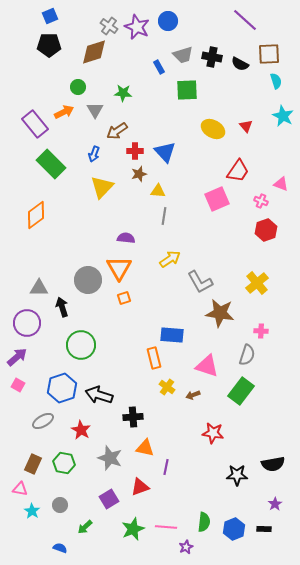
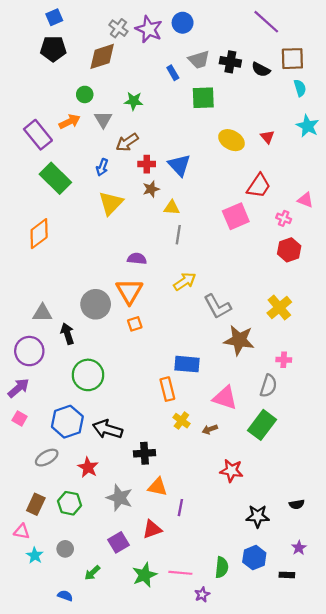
black semicircle: (273, 464) -> (297, 504), size x0.6
blue hexagon: (234, 529) -> (254, 558), moved

